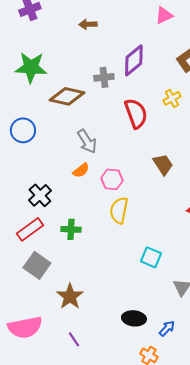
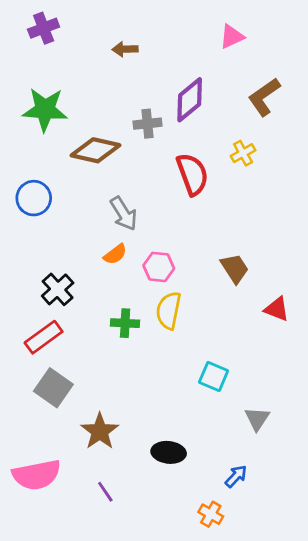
brown trapezoid: (163, 164) -> (235, 268), moved
green cross: (71, 229) -> (125, 323), moved
black ellipse: (134, 318) -> (169, 452), moved

